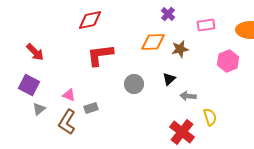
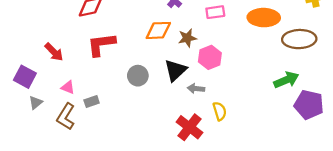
red arrow: (35, 52) -> (54, 52), moved
pink hexagon: (228, 61) -> (210, 57), moved
black triangle: (169, 79) -> (175, 70), size x1.6

